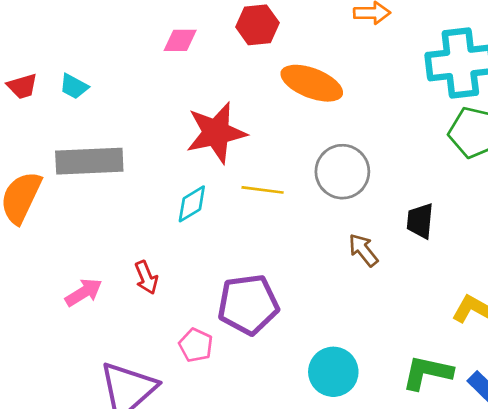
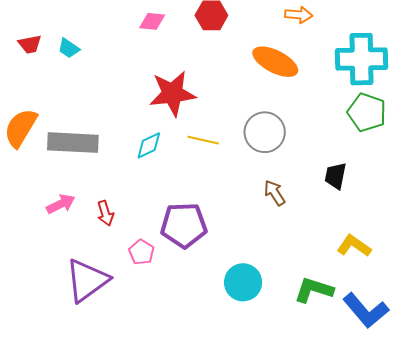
orange ellipse: (312, 83) -> (275, 62), moved
gray rectangle: (89, 161) -> (73, 143), moved
black trapezoid: (420, 221) -> (336, 176), moved
red arrow: (146, 277) -> (105, 213), moved

